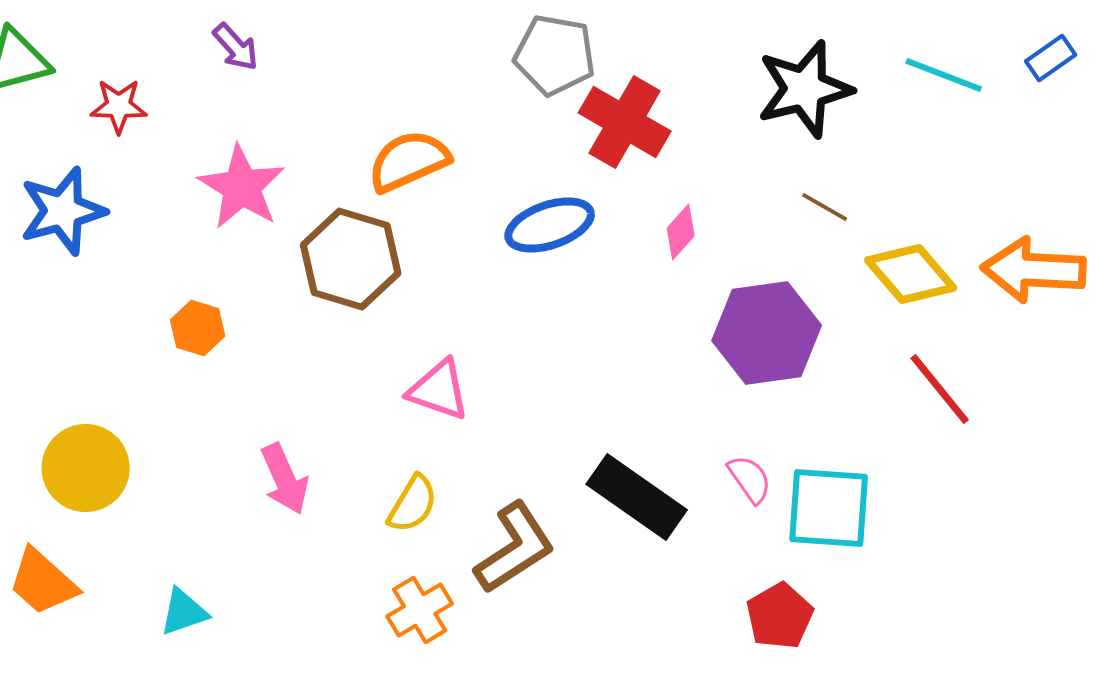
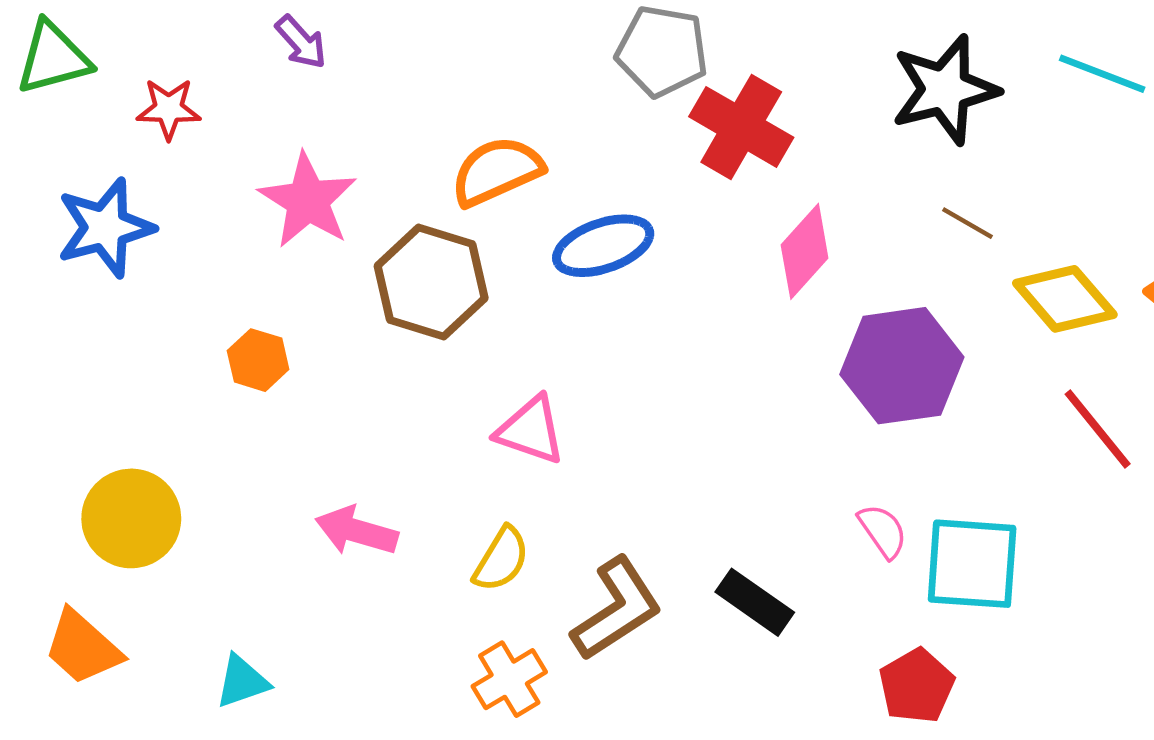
blue ellipse: (550, 225) -> (603, 246), moved
pink diamond: (681, 232) -> (805, 251), size x1.5
pink arrow: (285, 479) -> (356, 531), turned 130
black rectangle: (637, 497) -> (755, 602), moved, size x0.7

